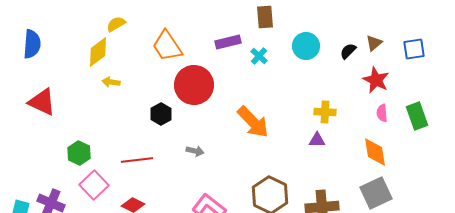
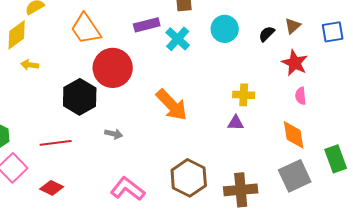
cyan cross: (259, 56) -> (178, 39), size x1.4
black hexagon: (161, 114) -> (80, 97), size x1.6
green rectangle: (417, 116) -> (336, 159), moved

